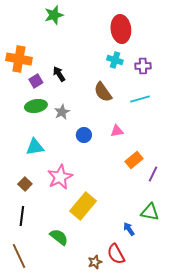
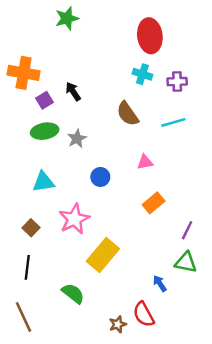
blue circle: (84, 135) -> (100, 177), moved
orange rectangle: (134, 160) -> (154, 203), moved
purple line: (153, 174) -> (187, 230), moved

